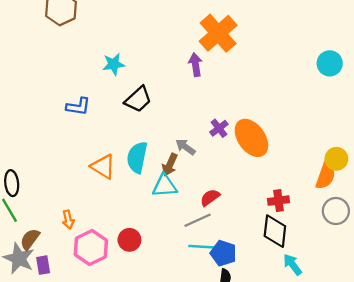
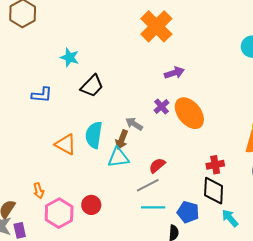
cyan star: (114, 64) -> (70, 57), turned 30
purple arrow: (195, 65) -> (174, 73), moved, turned 84
blue pentagon: (223, 253) -> (188, 212), moved

